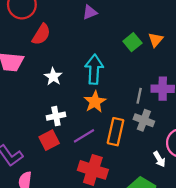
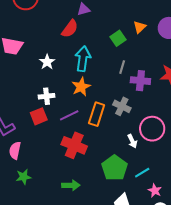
red semicircle: (41, 34) -> (70, 29), moved
orange triangle: (156, 40) -> (140, 27), moved
gray line: (139, 96) -> (122, 67), moved

